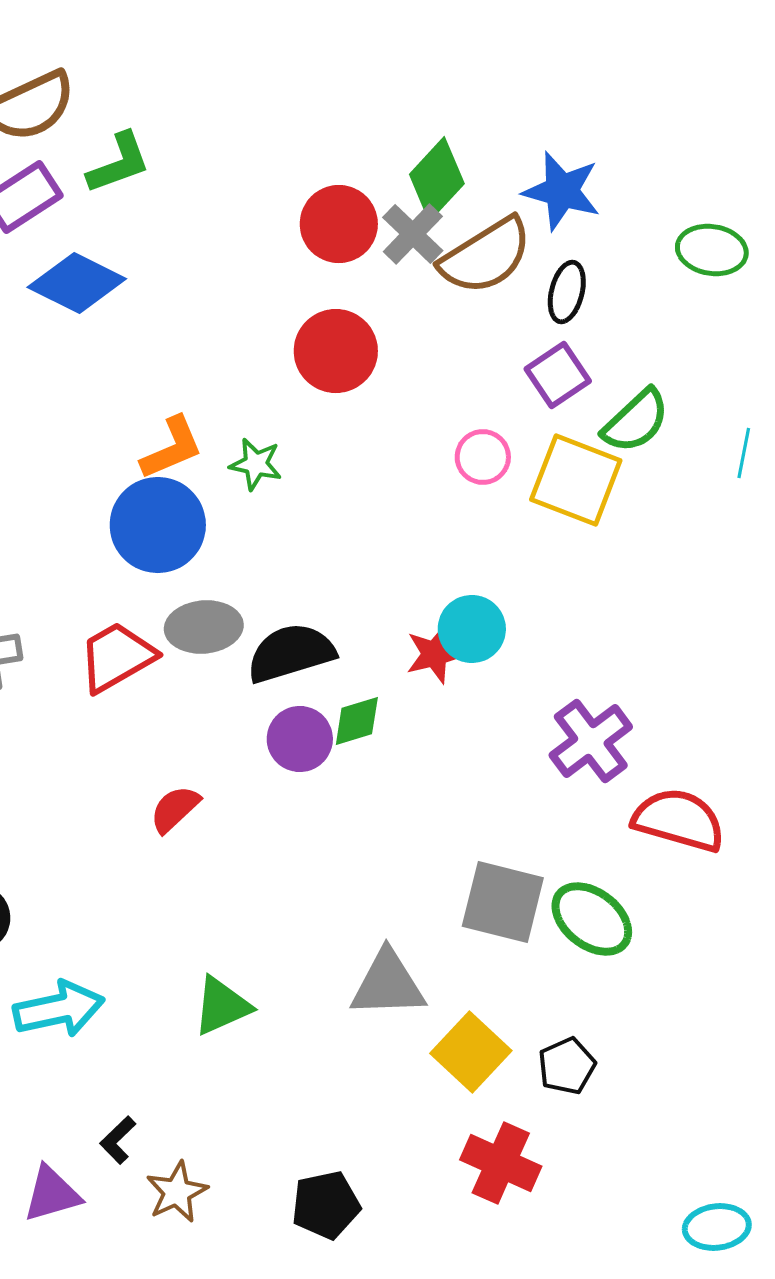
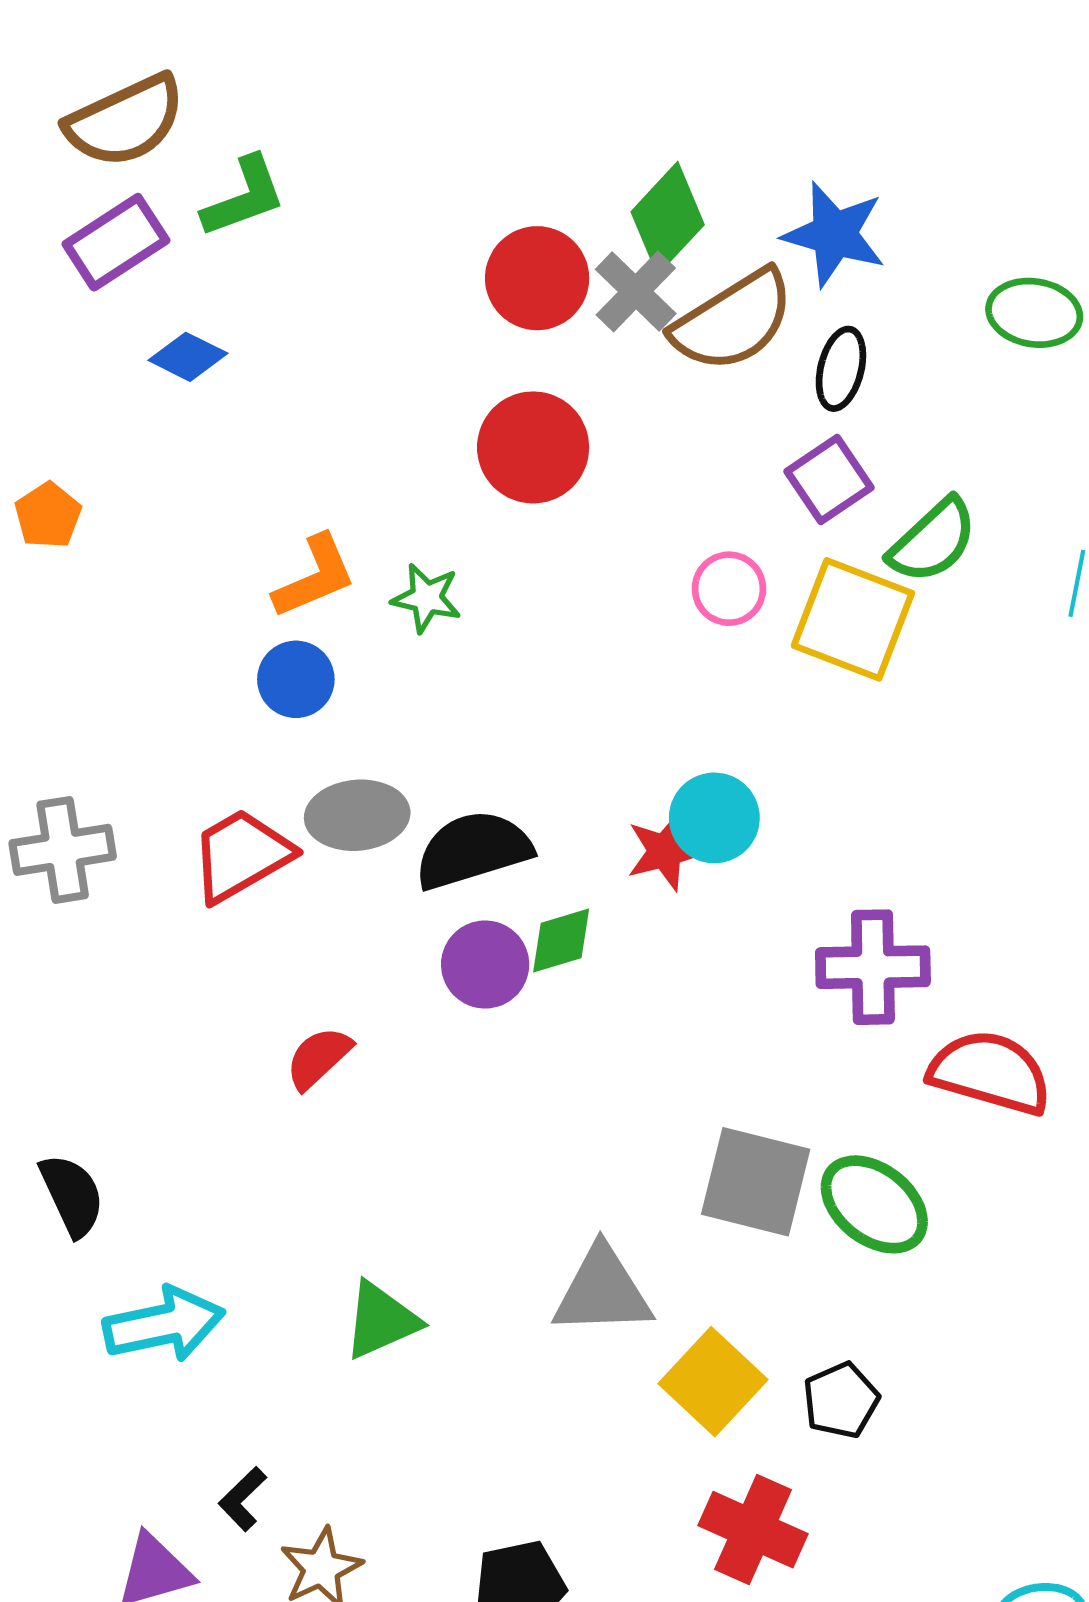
blue diamond: (77, 283) -> (188, 357), size x0.6
blue circle: (158, 525) -> (296, 679), size x0.6
purple cross: (591, 741) -> (873, 967), turned 36

